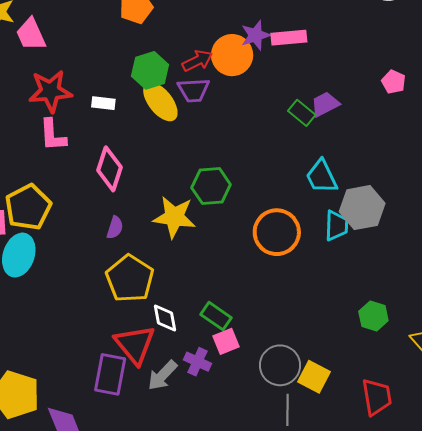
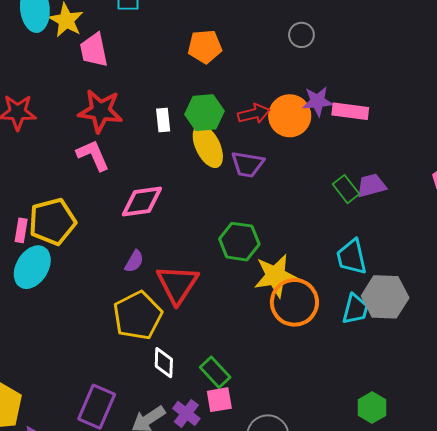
purple trapezoid: (194, 90) -> (247, 164), moved
white rectangle: (103, 103) -> (163, 120), moved, turned 65
pink L-shape: (53, 135) -> (93, 155), turned 147
pink diamond: (109, 169) -> (142, 202), turned 51
yellow star: (174, 217) -> (276, 276), moved, turned -30
red triangle: (135, 344) -> (177, 284), moved

